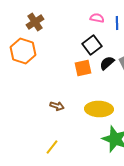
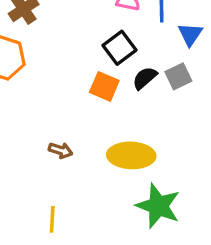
orange square: (83, 68) -> (104, 86), turned 36
yellow line: (52, 147) -> (52, 219), turned -35

